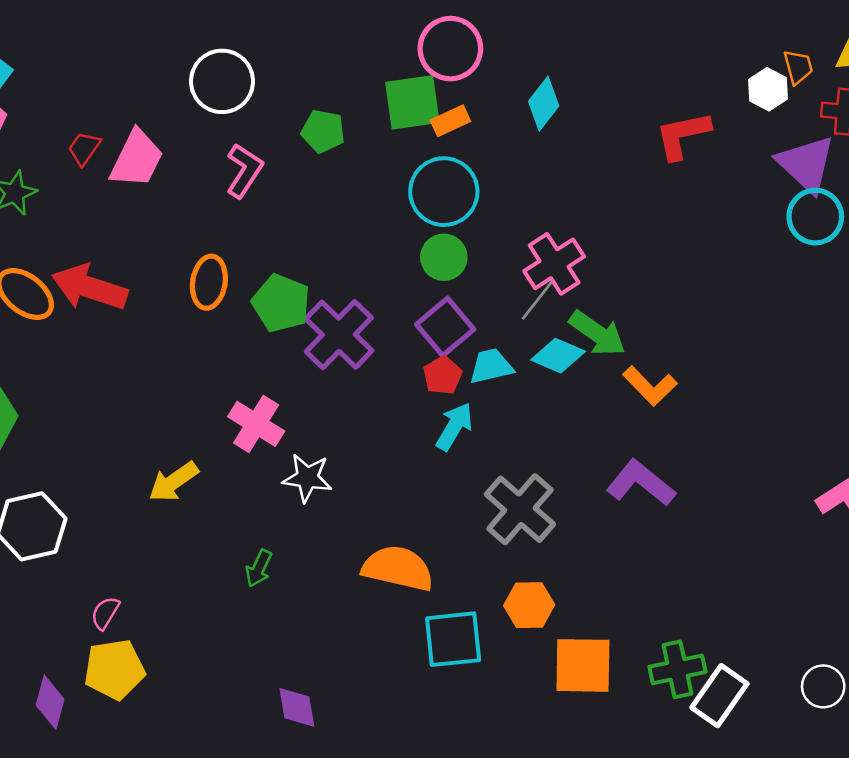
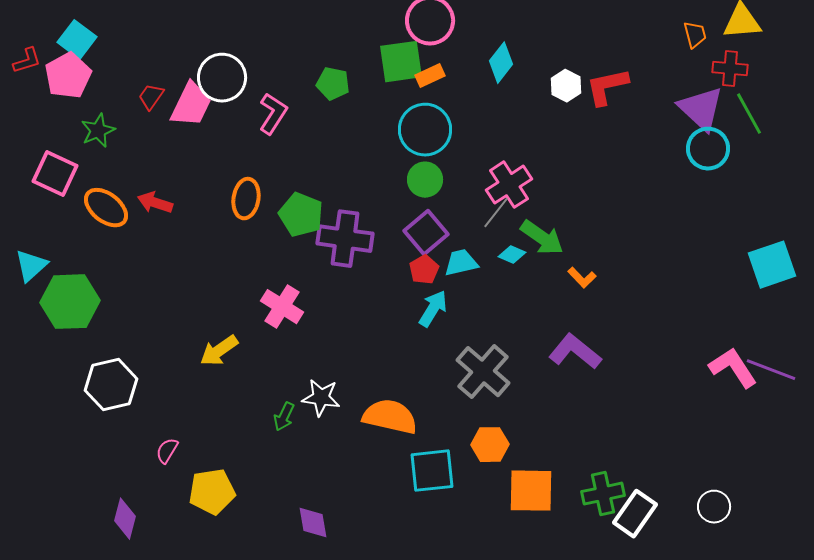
white circle: (222, 81) -> (222, 78), moved
white hexagon: (768, 89) -> (566, 86), moved
red arrow: (89, 287) -> (155, 203), size x0.6
purple cross: (339, 335) -> (345, 239), turned -36
cyan diamond: (558, 356) -> (512, 255), size x0.7
orange L-shape: (650, 386) -> (582, 278), size x0.7
white star: (307, 478) -> (321, 398), moved
yellow pentagon: (114, 669) -> (212, 492), moved

